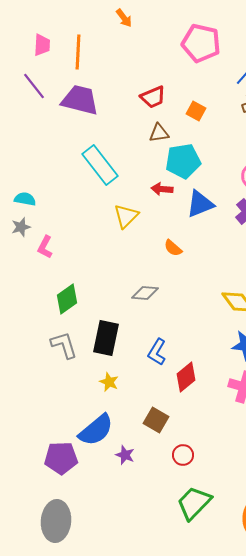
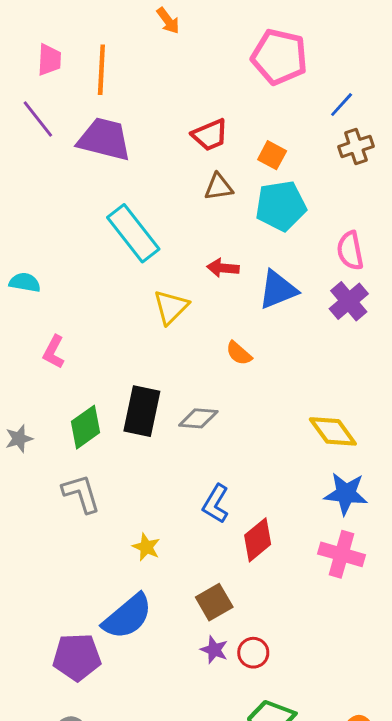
cyan pentagon: (183, 161) -> (281, 206), moved
gray star: (21, 227) -> (19, 439), moved
black rectangle: (106, 338) -> (142, 411), moved
brown square: (156, 420) -> (214, 602), turned 30
purple star: (125, 455) -> (214, 650), moved

